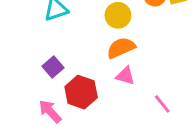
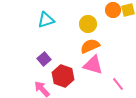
pink triangle: (125, 76) -> (93, 65), size x1.5

